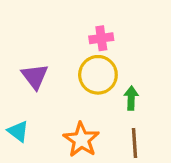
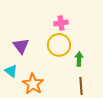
cyan triangle: (18, 131) -> (11, 71), moved
orange star: (81, 140) -> (33, 84), moved

